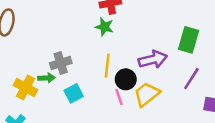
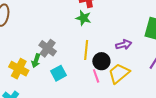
purple arrow: (153, 59) -> (124, 45), size x0.7
gray cross: (61, 63) -> (48, 48), turned -36
green arrow: (46, 78) -> (36, 61), turned 112

